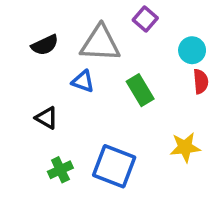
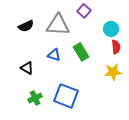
blue triangle: (83, 81) -> (54, 55), moved
yellow star: (185, 147) -> (113, 72), moved

